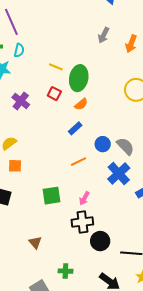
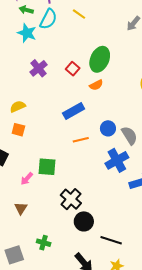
cyan semicircle: (19, 50) -> (48, 19), size x1.5
yellow line: (56, 67) -> (79, 14), moved
blue rectangle: (75, 128) -> (74, 111), moved, size x1.5
pink arrow: (84, 198) -> (27, 179), moved
black cross: (82, 222) -> (71, 199), turned 35

